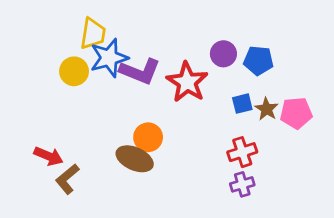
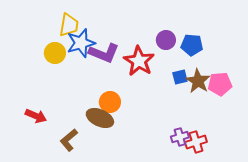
brown star: (267, 109) -> (198, 81), size x1.4
red cross: (242, 152) -> (196, 142), moved
brown L-shape: (67, 179) -> (69, 140), moved

